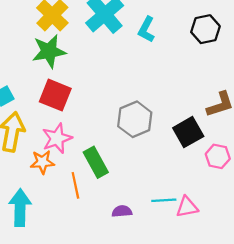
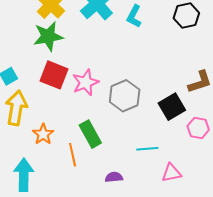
pink star: (57, 138) -> (86, 83), moved
orange star: (42, 162) -> (43, 134), turned -30
cyan line: (164, 200) -> (147, 149), moved

